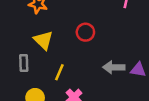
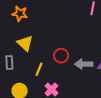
red circle: (85, 32) -> (61, 56), moved

